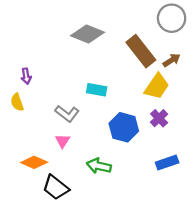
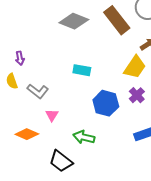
brown rectangle: (141, 51) -> (117, 20), moved
gray L-shape: (67, 114) -> (38, 91), moved
black trapezoid: (56, 187) -> (61, 161), moved

